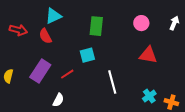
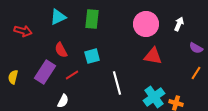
pink circle: (141, 23) -> (146, 24), size x1.6
green rectangle: (96, 26) -> (92, 19), moved
red semicircle: (45, 36) -> (61, 50), moved
cyan cross: (149, 96) -> (154, 97), size x1.5

